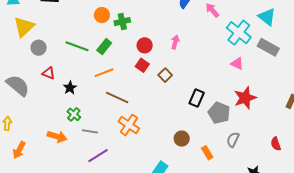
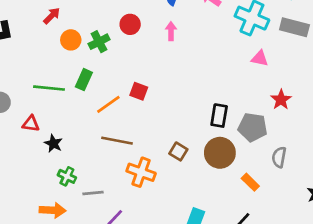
pink arrow: (175, 42) -> (171, 31), moved
red circle: (145, 45) -> (130, 24), moved
red triangle: (49, 73) -> (31, 124), moved
orange line: (104, 73) -> (108, 104), moved
brown square: (165, 75) -> (178, 151), moved
red star: (245, 98) -> (281, 100), size x0.7
brown circle: (182, 139) -> (220, 153), moved, size x1.5

